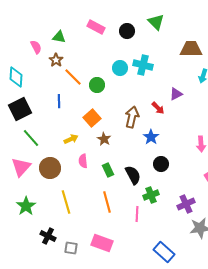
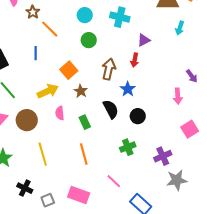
cyan circle: (120, 68) -> (85, 15), moved
green circle: (97, 85) -> (89, 40), moved
purple triangle: (176, 94) -> (144, 40), moved
red arrow: (158, 108) -> (135, 60), turned 56
yellow arrow: (71, 139) -> (48, 91), size x1.5
black semicircle: (133, 175) -> (111, 109), moved
pink line: (137, 214) -> (114, 181), moved, turned -49
gray square: (71, 248) -> (48, 200), turned -32

